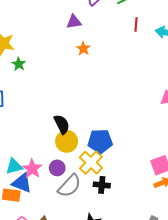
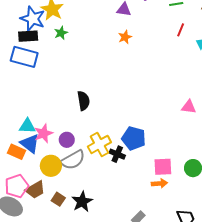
yellow circle: (67, 141) -> (51, 166), moved
blue pentagon: (100, 141) -> (134, 138), moved
black cross: (102, 185) -> (117, 154), moved

